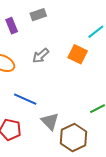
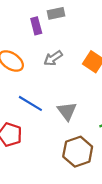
purple rectangle: (12, 26) -> (36, 26), moved
gray triangle: (50, 121) -> (67, 111), moved

